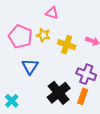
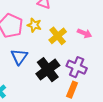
yellow cross: (67, 45) -> (58, 36), turned 30
black cross: (59, 93) -> (48, 70), moved

